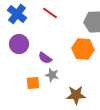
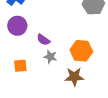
orange hexagon: (83, 49) -> (81, 51), moved
orange square: (33, 83) -> (20, 66), moved

